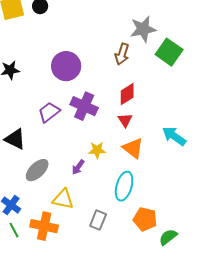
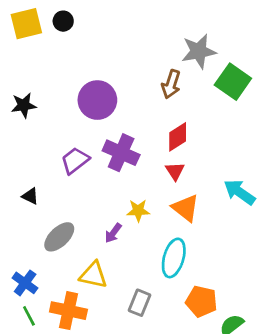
black triangle: (15, 139) -> (30, 196), size x0.6

